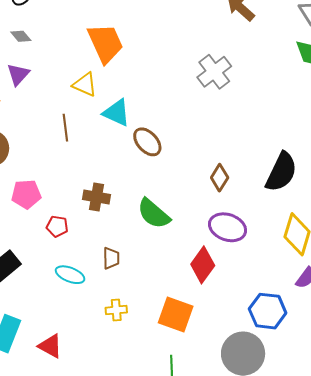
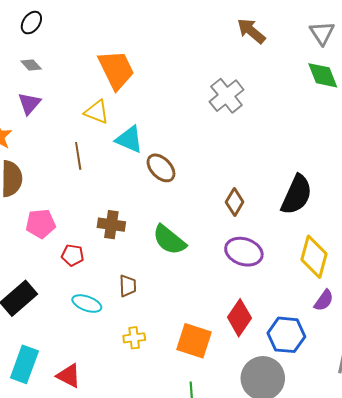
red diamond: (203, 265) -> (239, 318), moved

